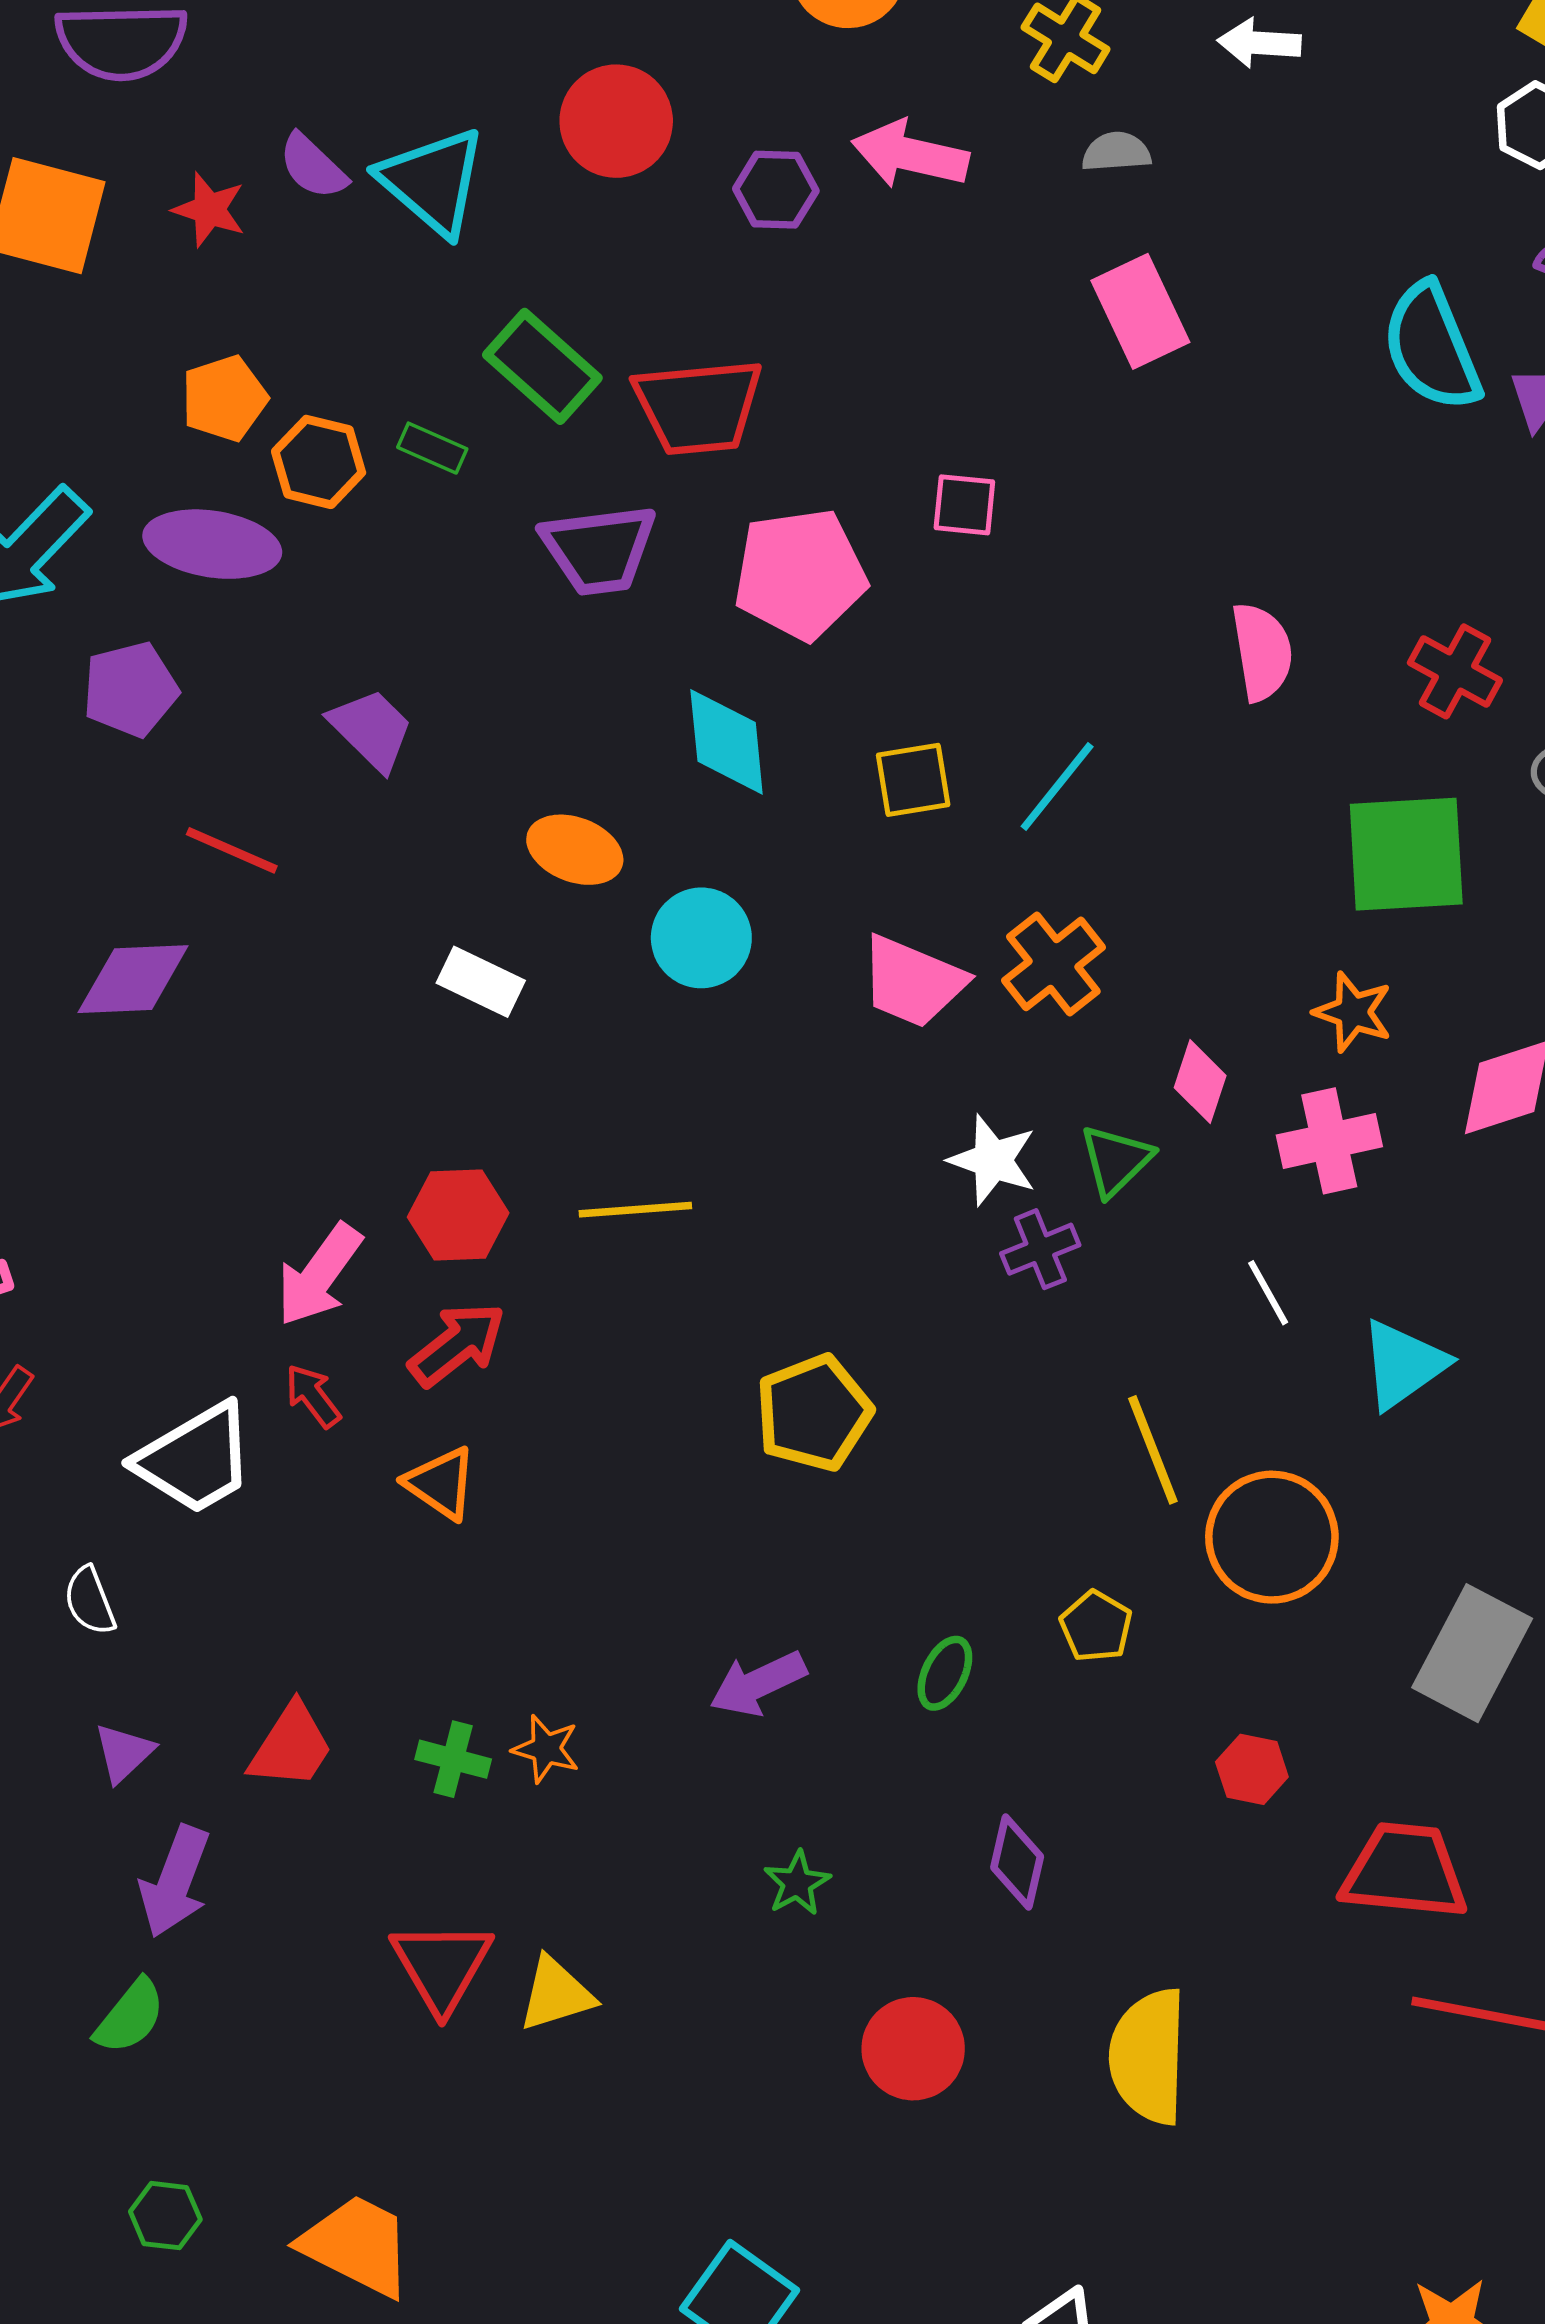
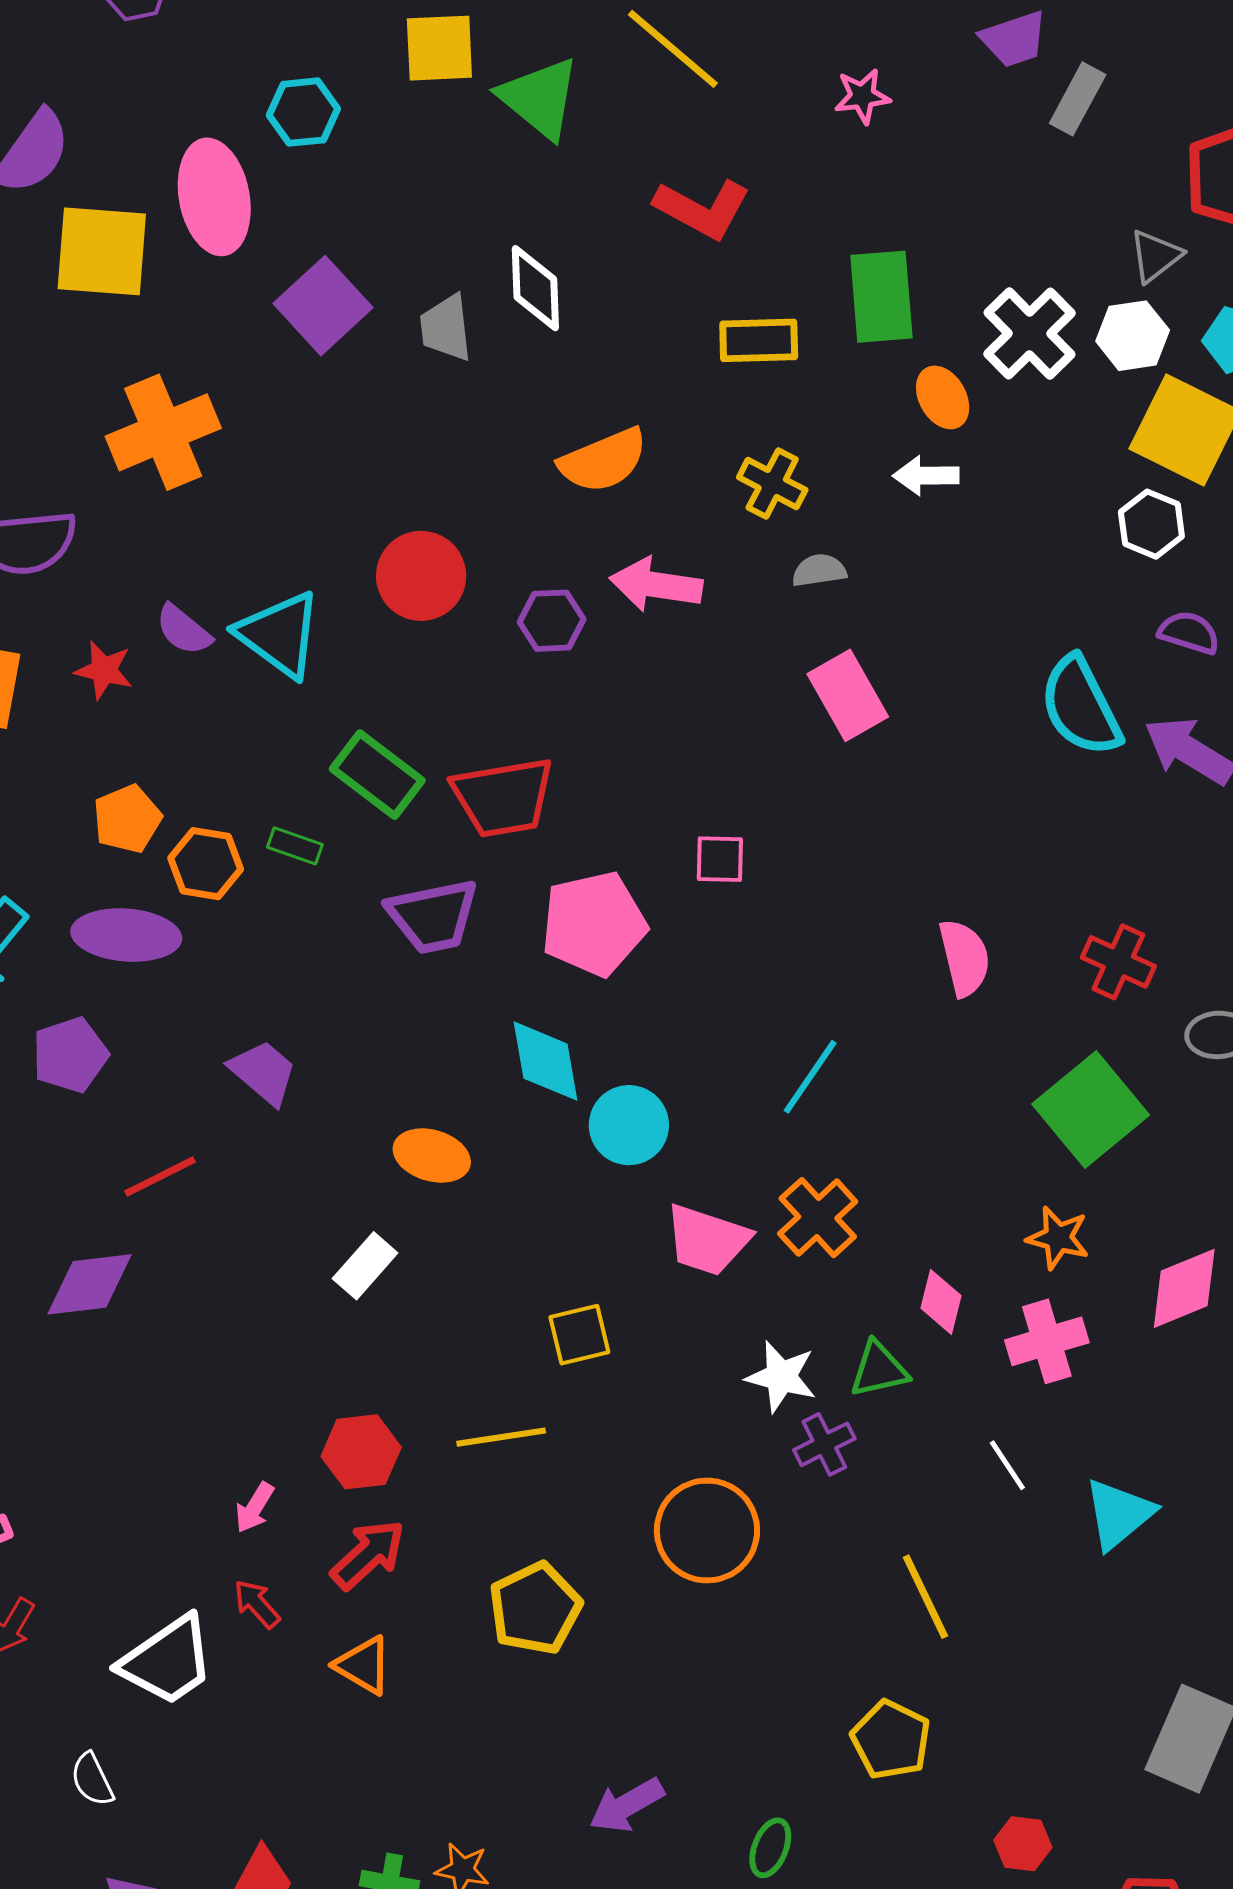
yellow square: (913, 780) -> (579, 1335), moved
red line: (232, 850) -> (160, 1176), turned -46
green square: (1406, 854) -> (1091, 1110), turned -32
cyan circle: (701, 938) -> (629, 1125), moved
white rectangle: (481, 982) -> (365, 1266), turned -70
green triangle: (1116, 1160) -> (879, 1369), turned 36
pink arrow: (319, 1275) -> (255, 1508), size x0.6
yellow pentagon: (814, 1413) -> (535, 1608), moved
orange circle: (1272, 1537) -> (707, 1530), moved
yellow pentagon: (1096, 1626) -> (891, 1740), size x1.4
green ellipse: (945, 1673) -> (770, 1848), moved

